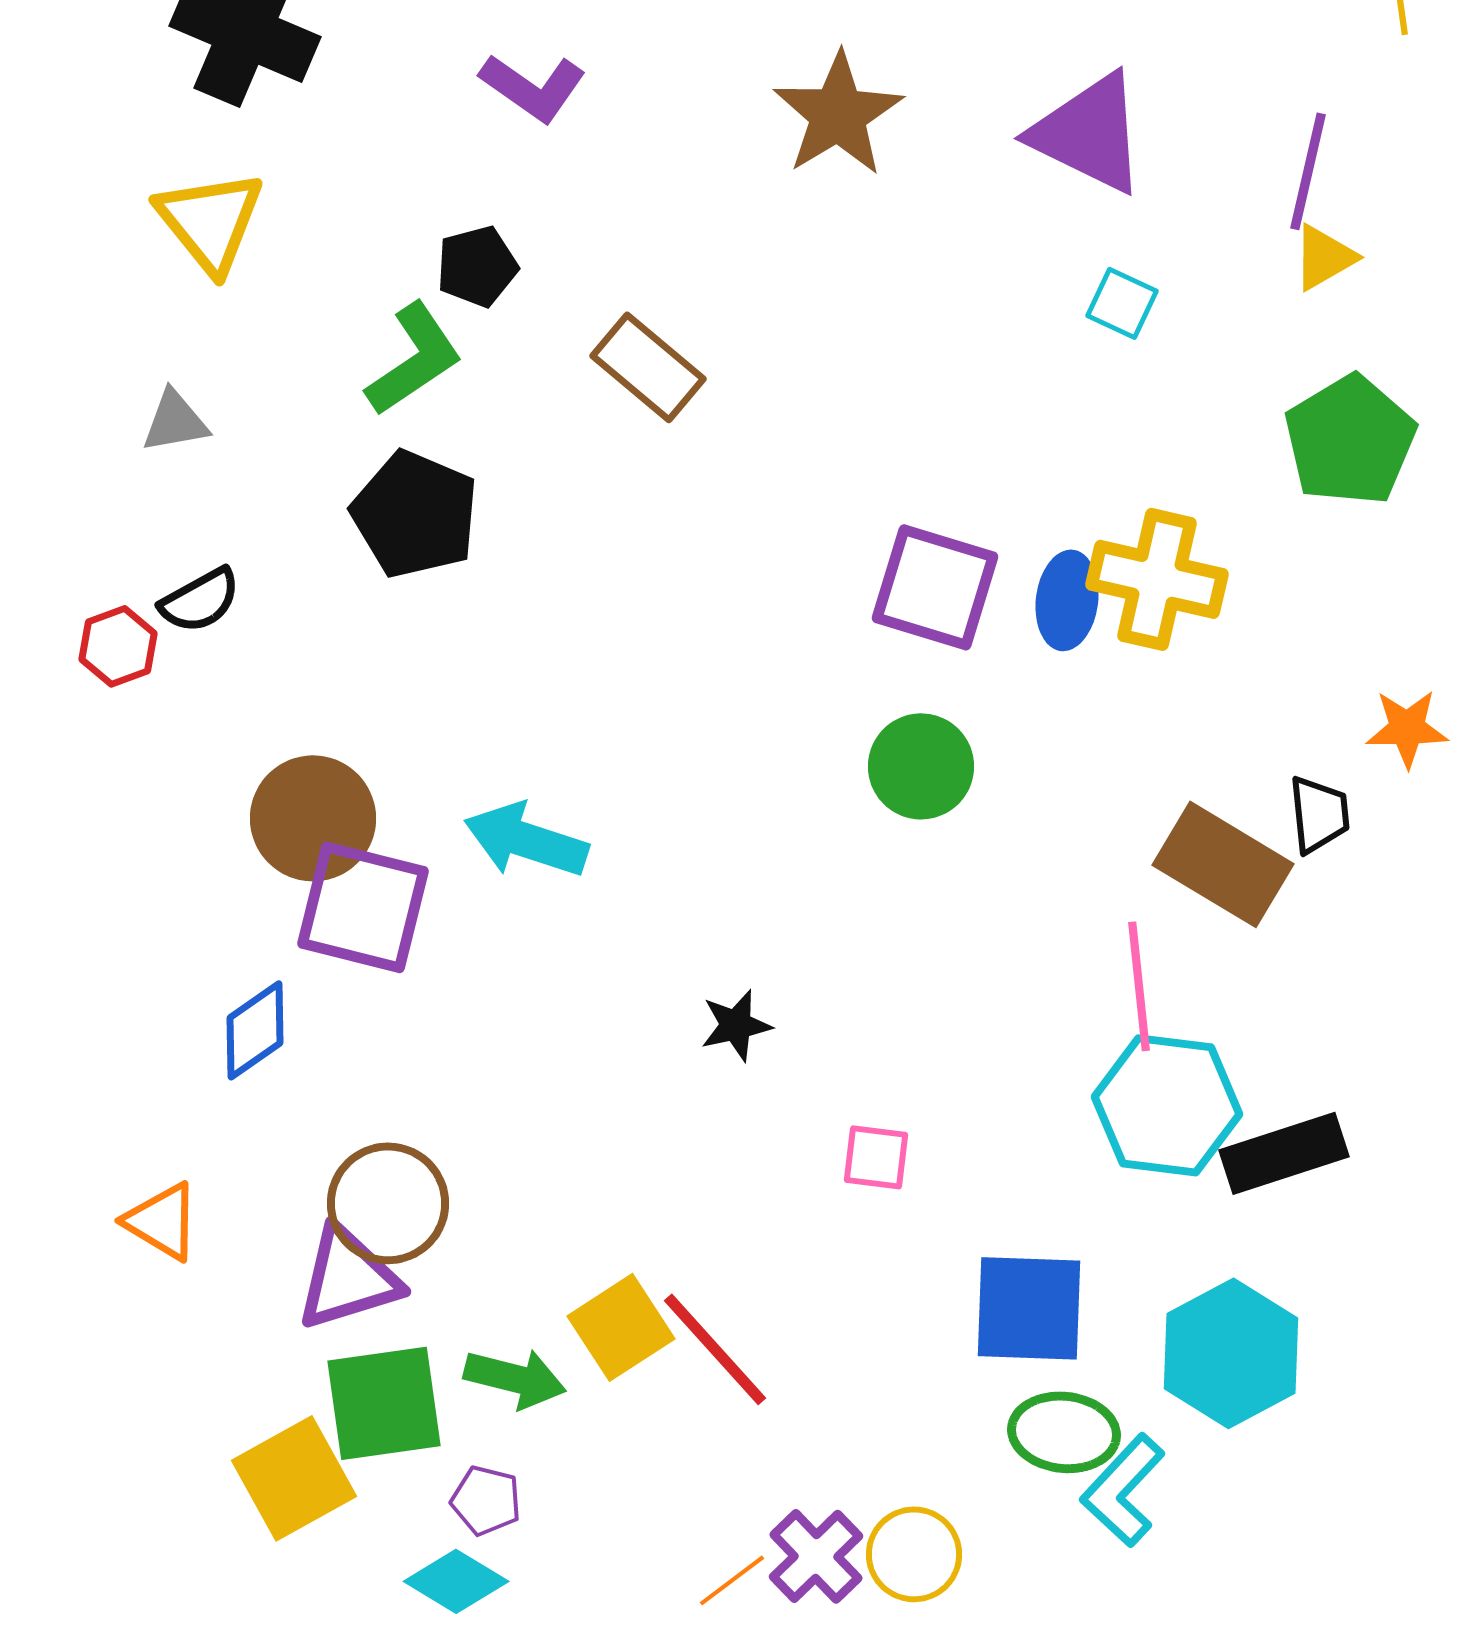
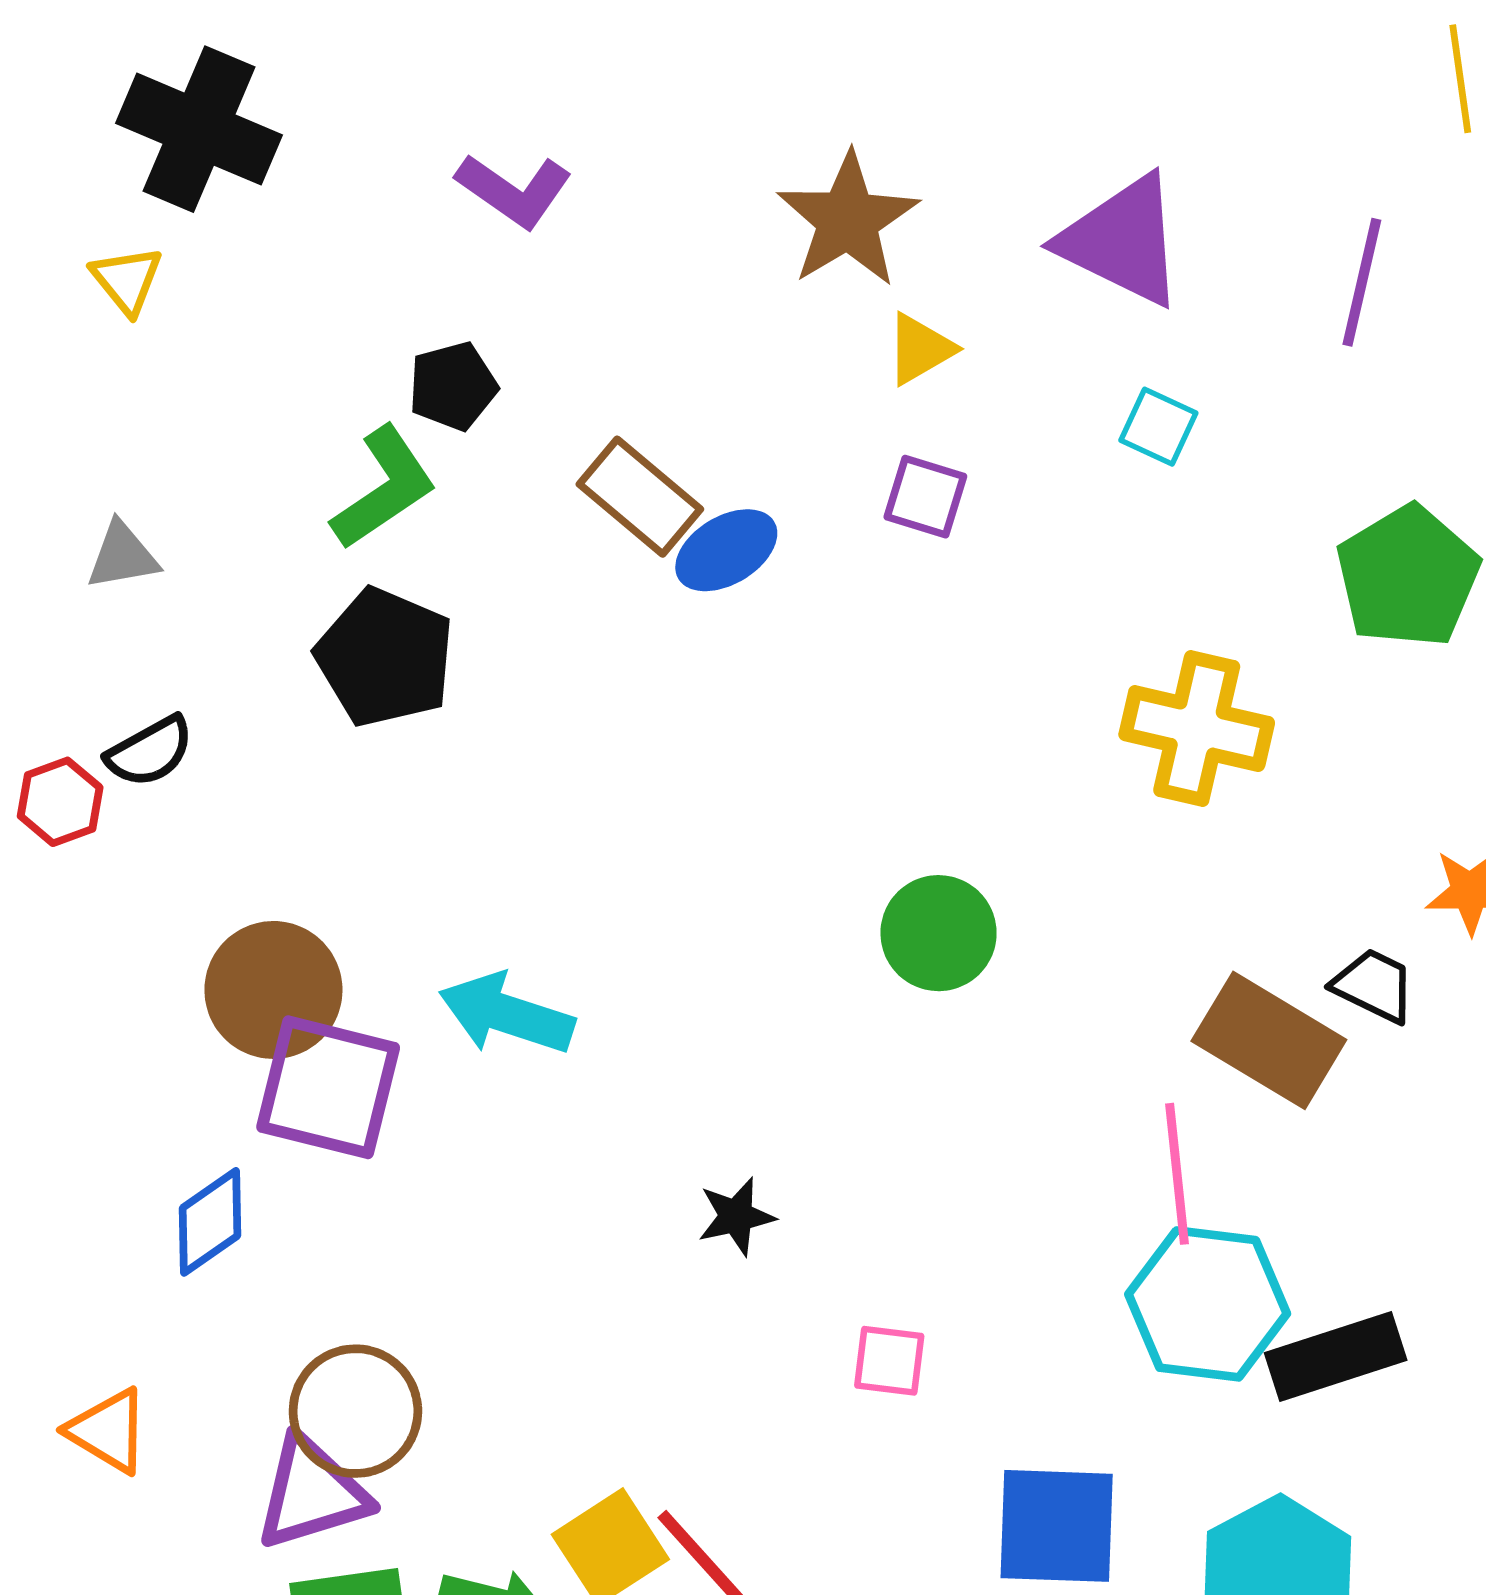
yellow triangle: (210, 221) -> (127, 280), moved, size x0.6
yellow triangle: (1324, 257) -> (920, 349), moved
purple square: (935, 587) -> (925, 497), moved, size x0.6
blue ellipse: (1067, 600) -> (726, 550), moved, turned 52
black trapezoid: (1319, 814) -> (1374, 986), turned -58

